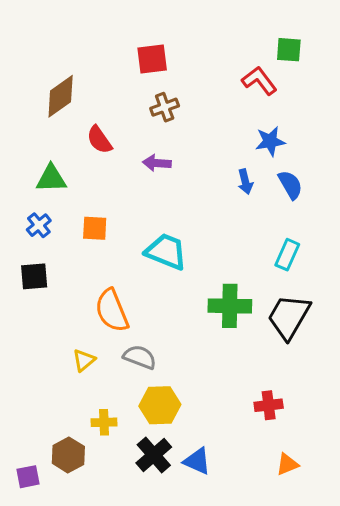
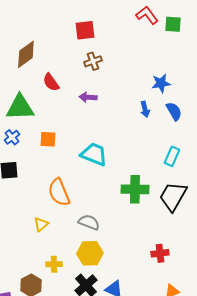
red L-shape: (259, 81) -> (147, 15), moved
green triangle: (51, 179) -> (20, 107), size x1.4
gray semicircle: (140, 357) -> (89, 222), moved

